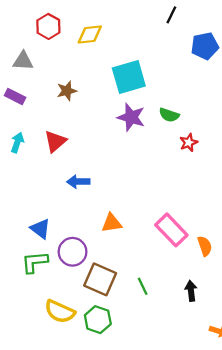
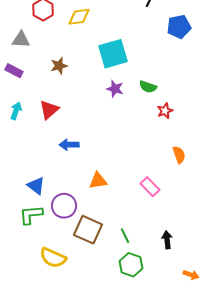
purple star: (131, 117) -> (115, 89), size x0.7
pink rectangle: (171, 230) -> (150, 187), size x0.7
orange semicircle: (205, 246) -> (179, 155), moved
green hexagon: (98, 320) -> (131, 265), moved

